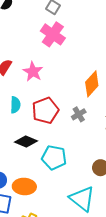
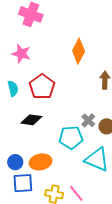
gray cross: (79, 114) -> (88, 120), moved
cyan pentagon: (54, 157) -> (71, 138), moved

